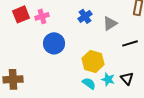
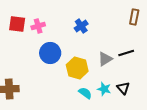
red square: (21, 14) -> (17, 24), turned 30
gray triangle: (110, 23) -> (105, 59), moved
yellow hexagon: (93, 61) -> (77, 68), moved

